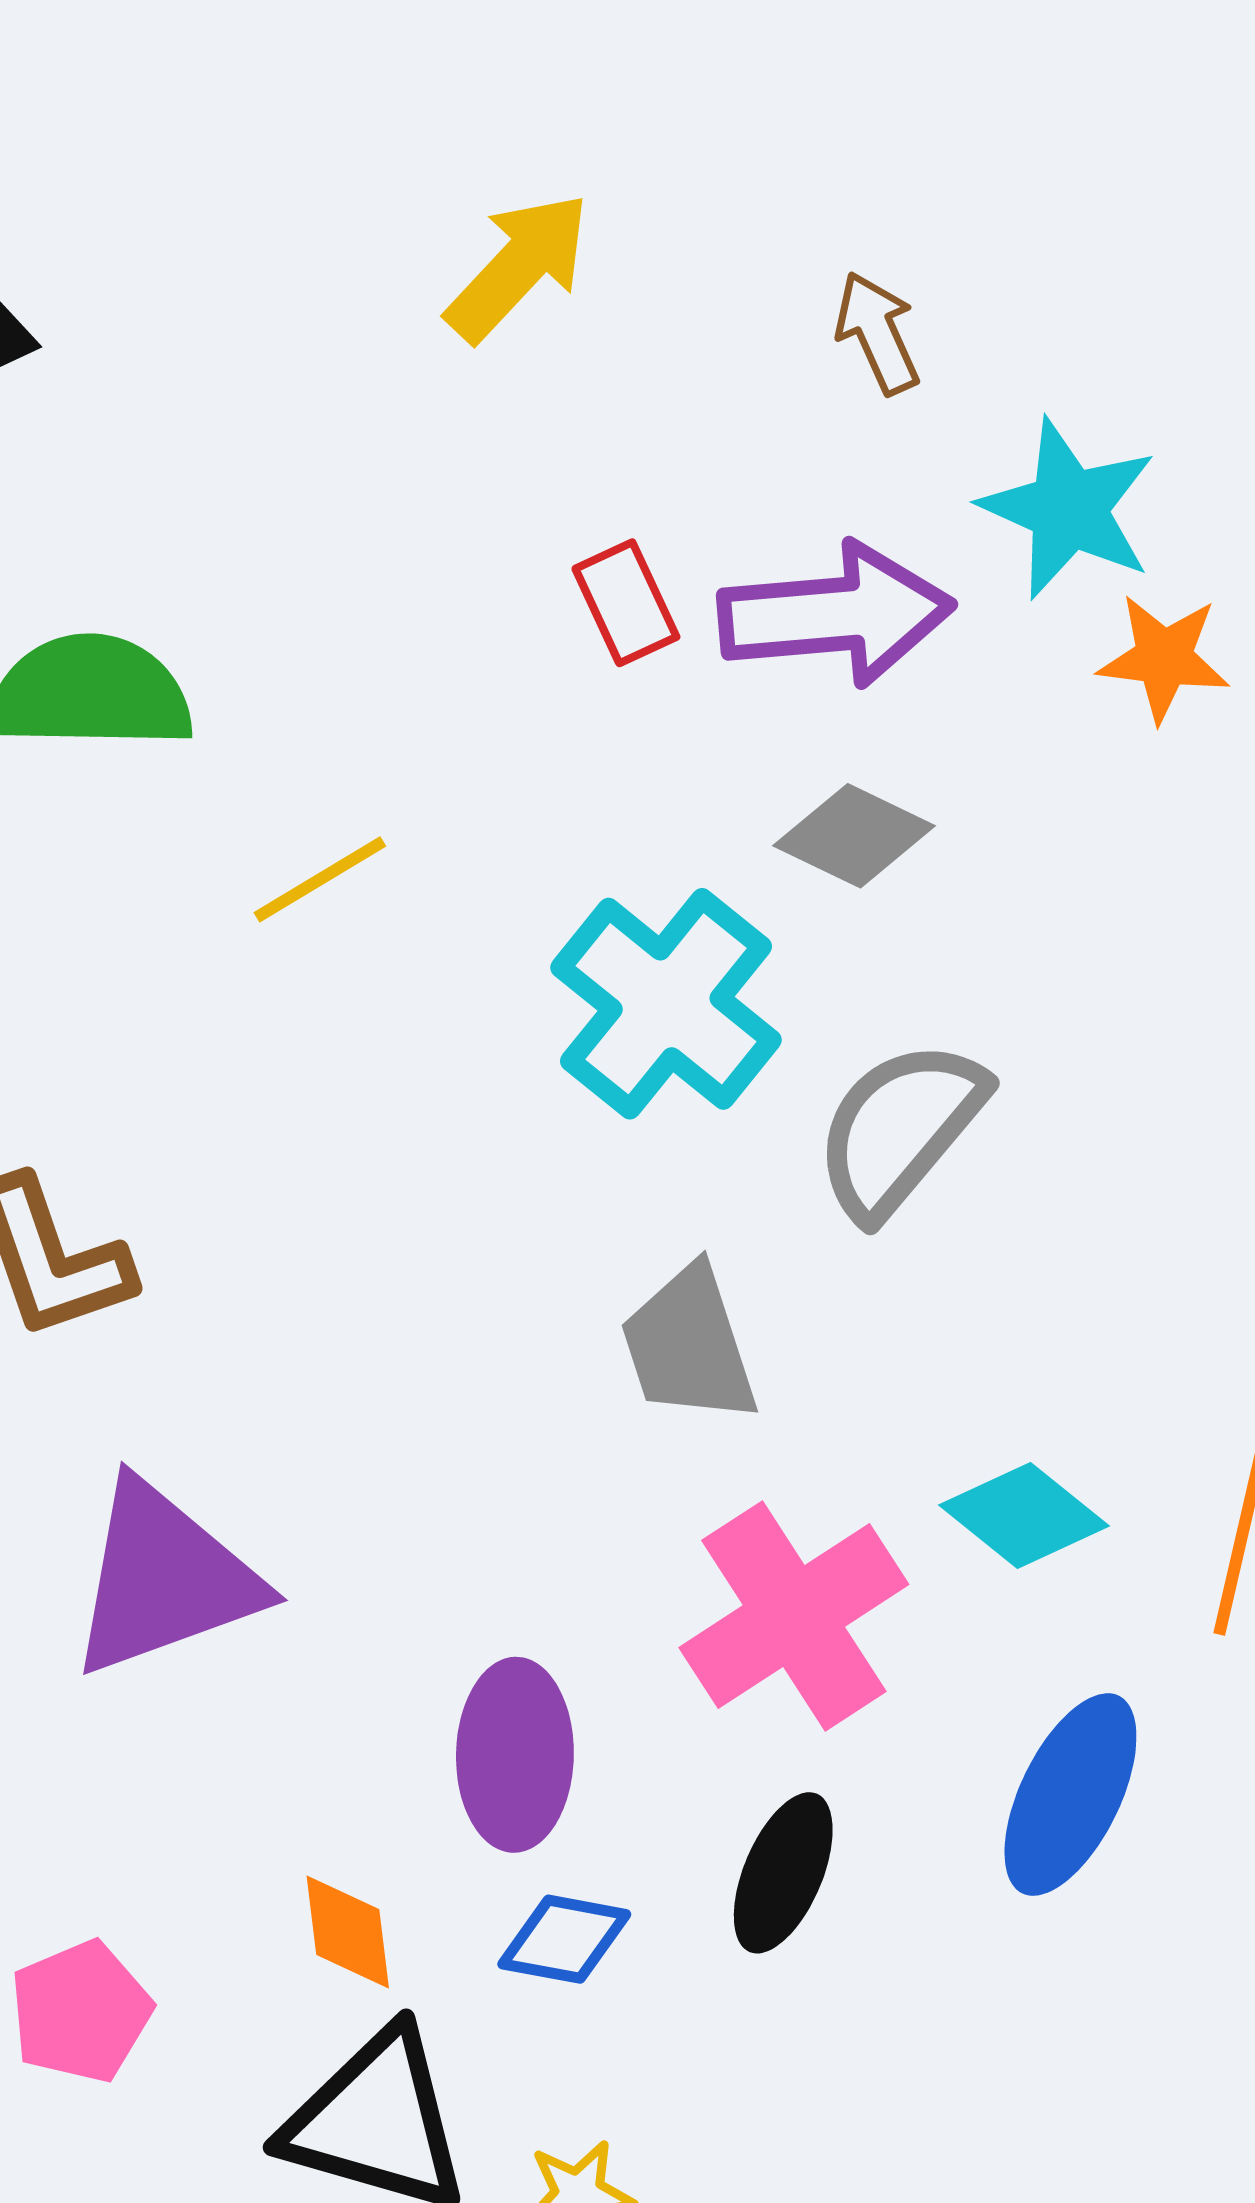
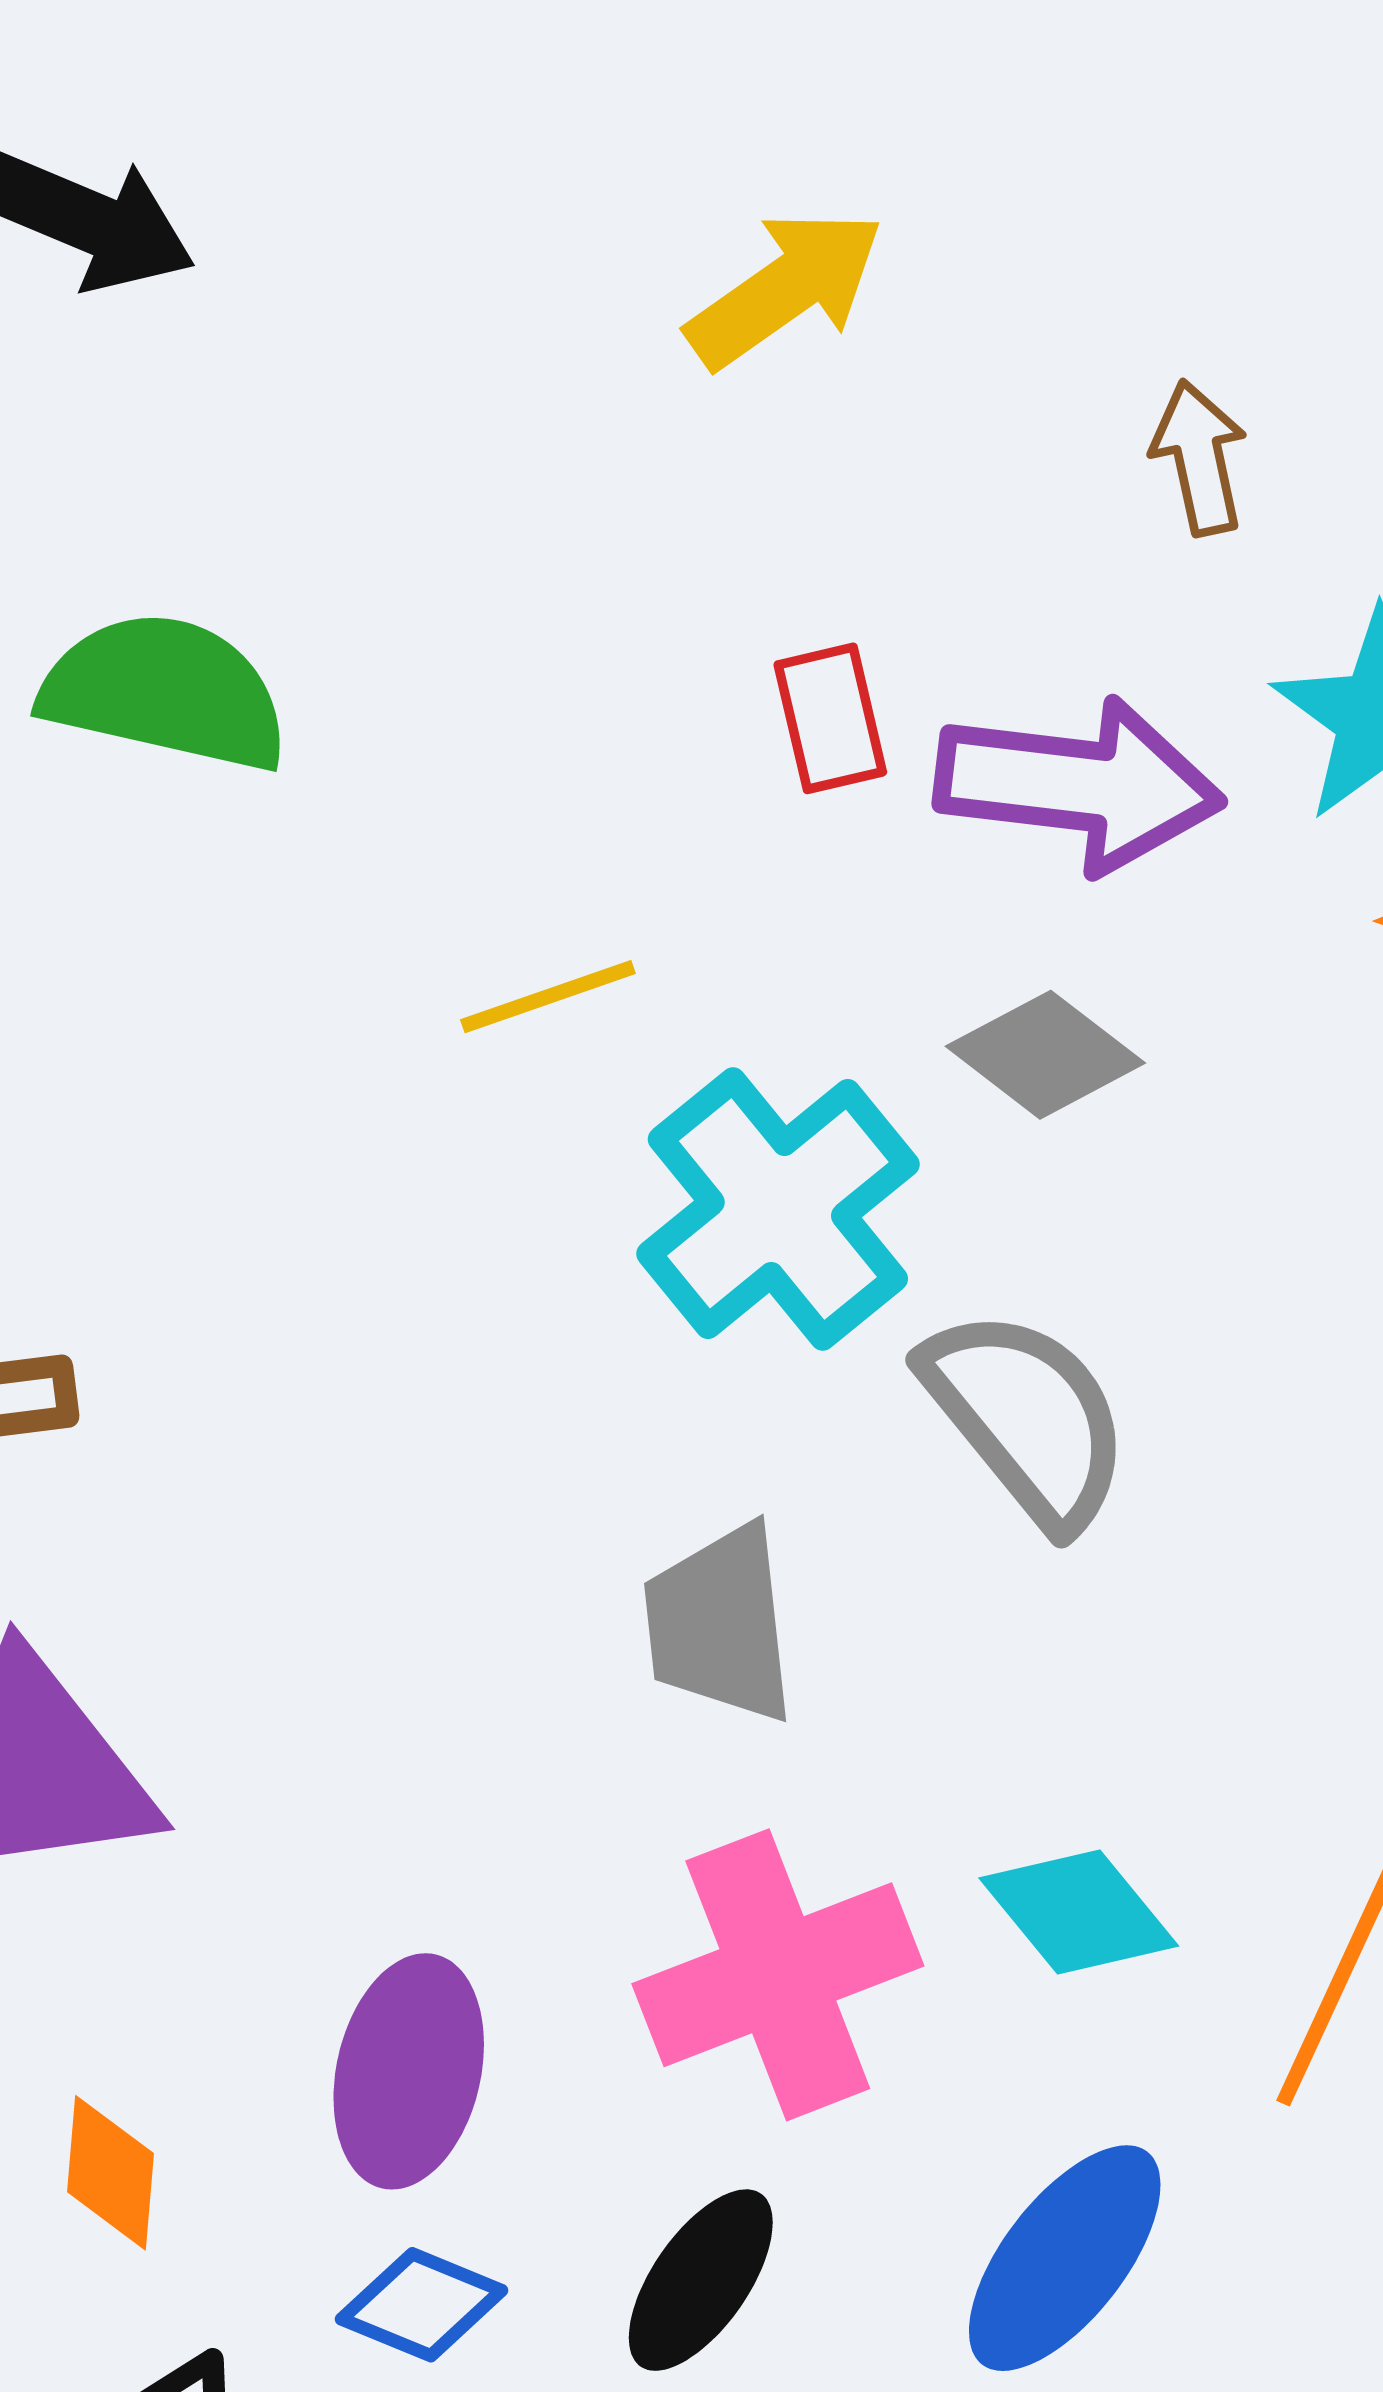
yellow line: (320, 879) -> (548, 997), moved
gray semicircle: (900, 1129) -> (1027, 1418), turned 89
orange diamond: (348, 1932) -> (111, 2173), moved

